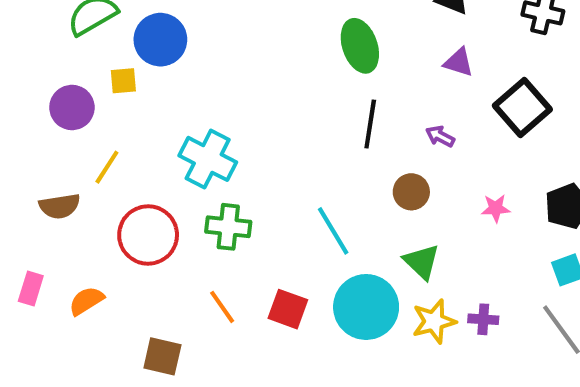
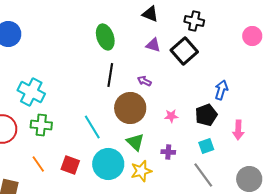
black square: (522, 107) -> (184, 51), moved
brown circle: (411, 192) -> (130, 108), size x1.8
purple cross: (483, 319) -> (168, 152), moved

